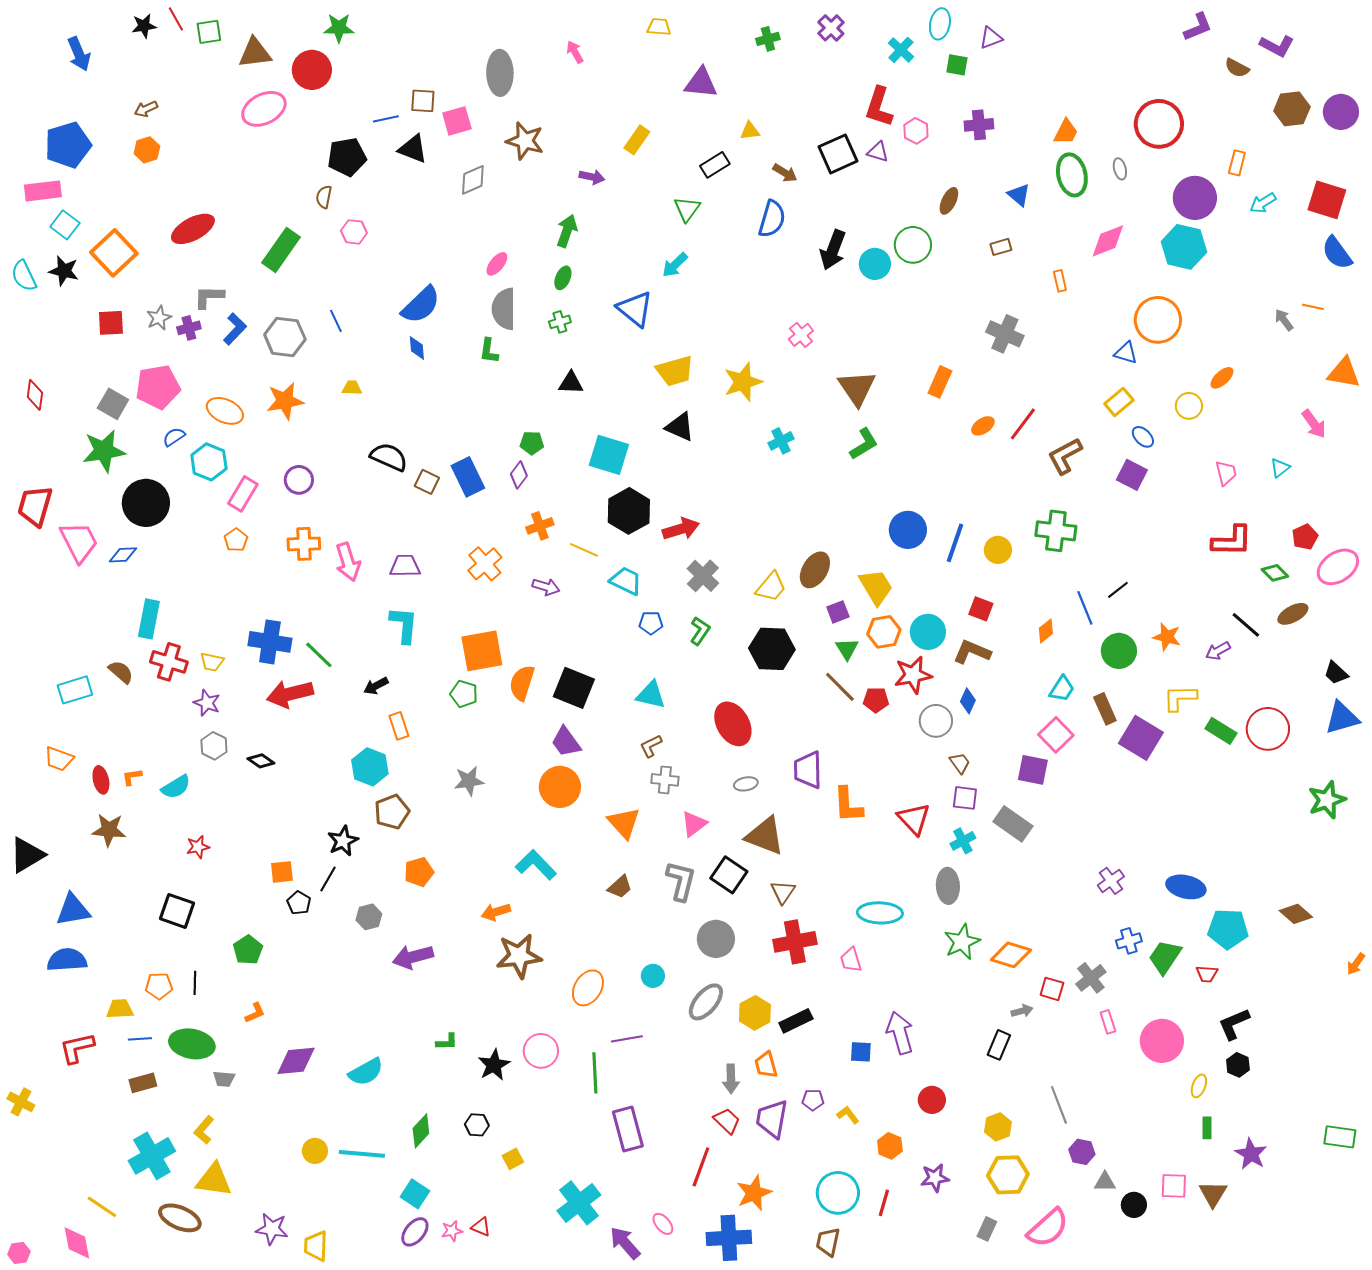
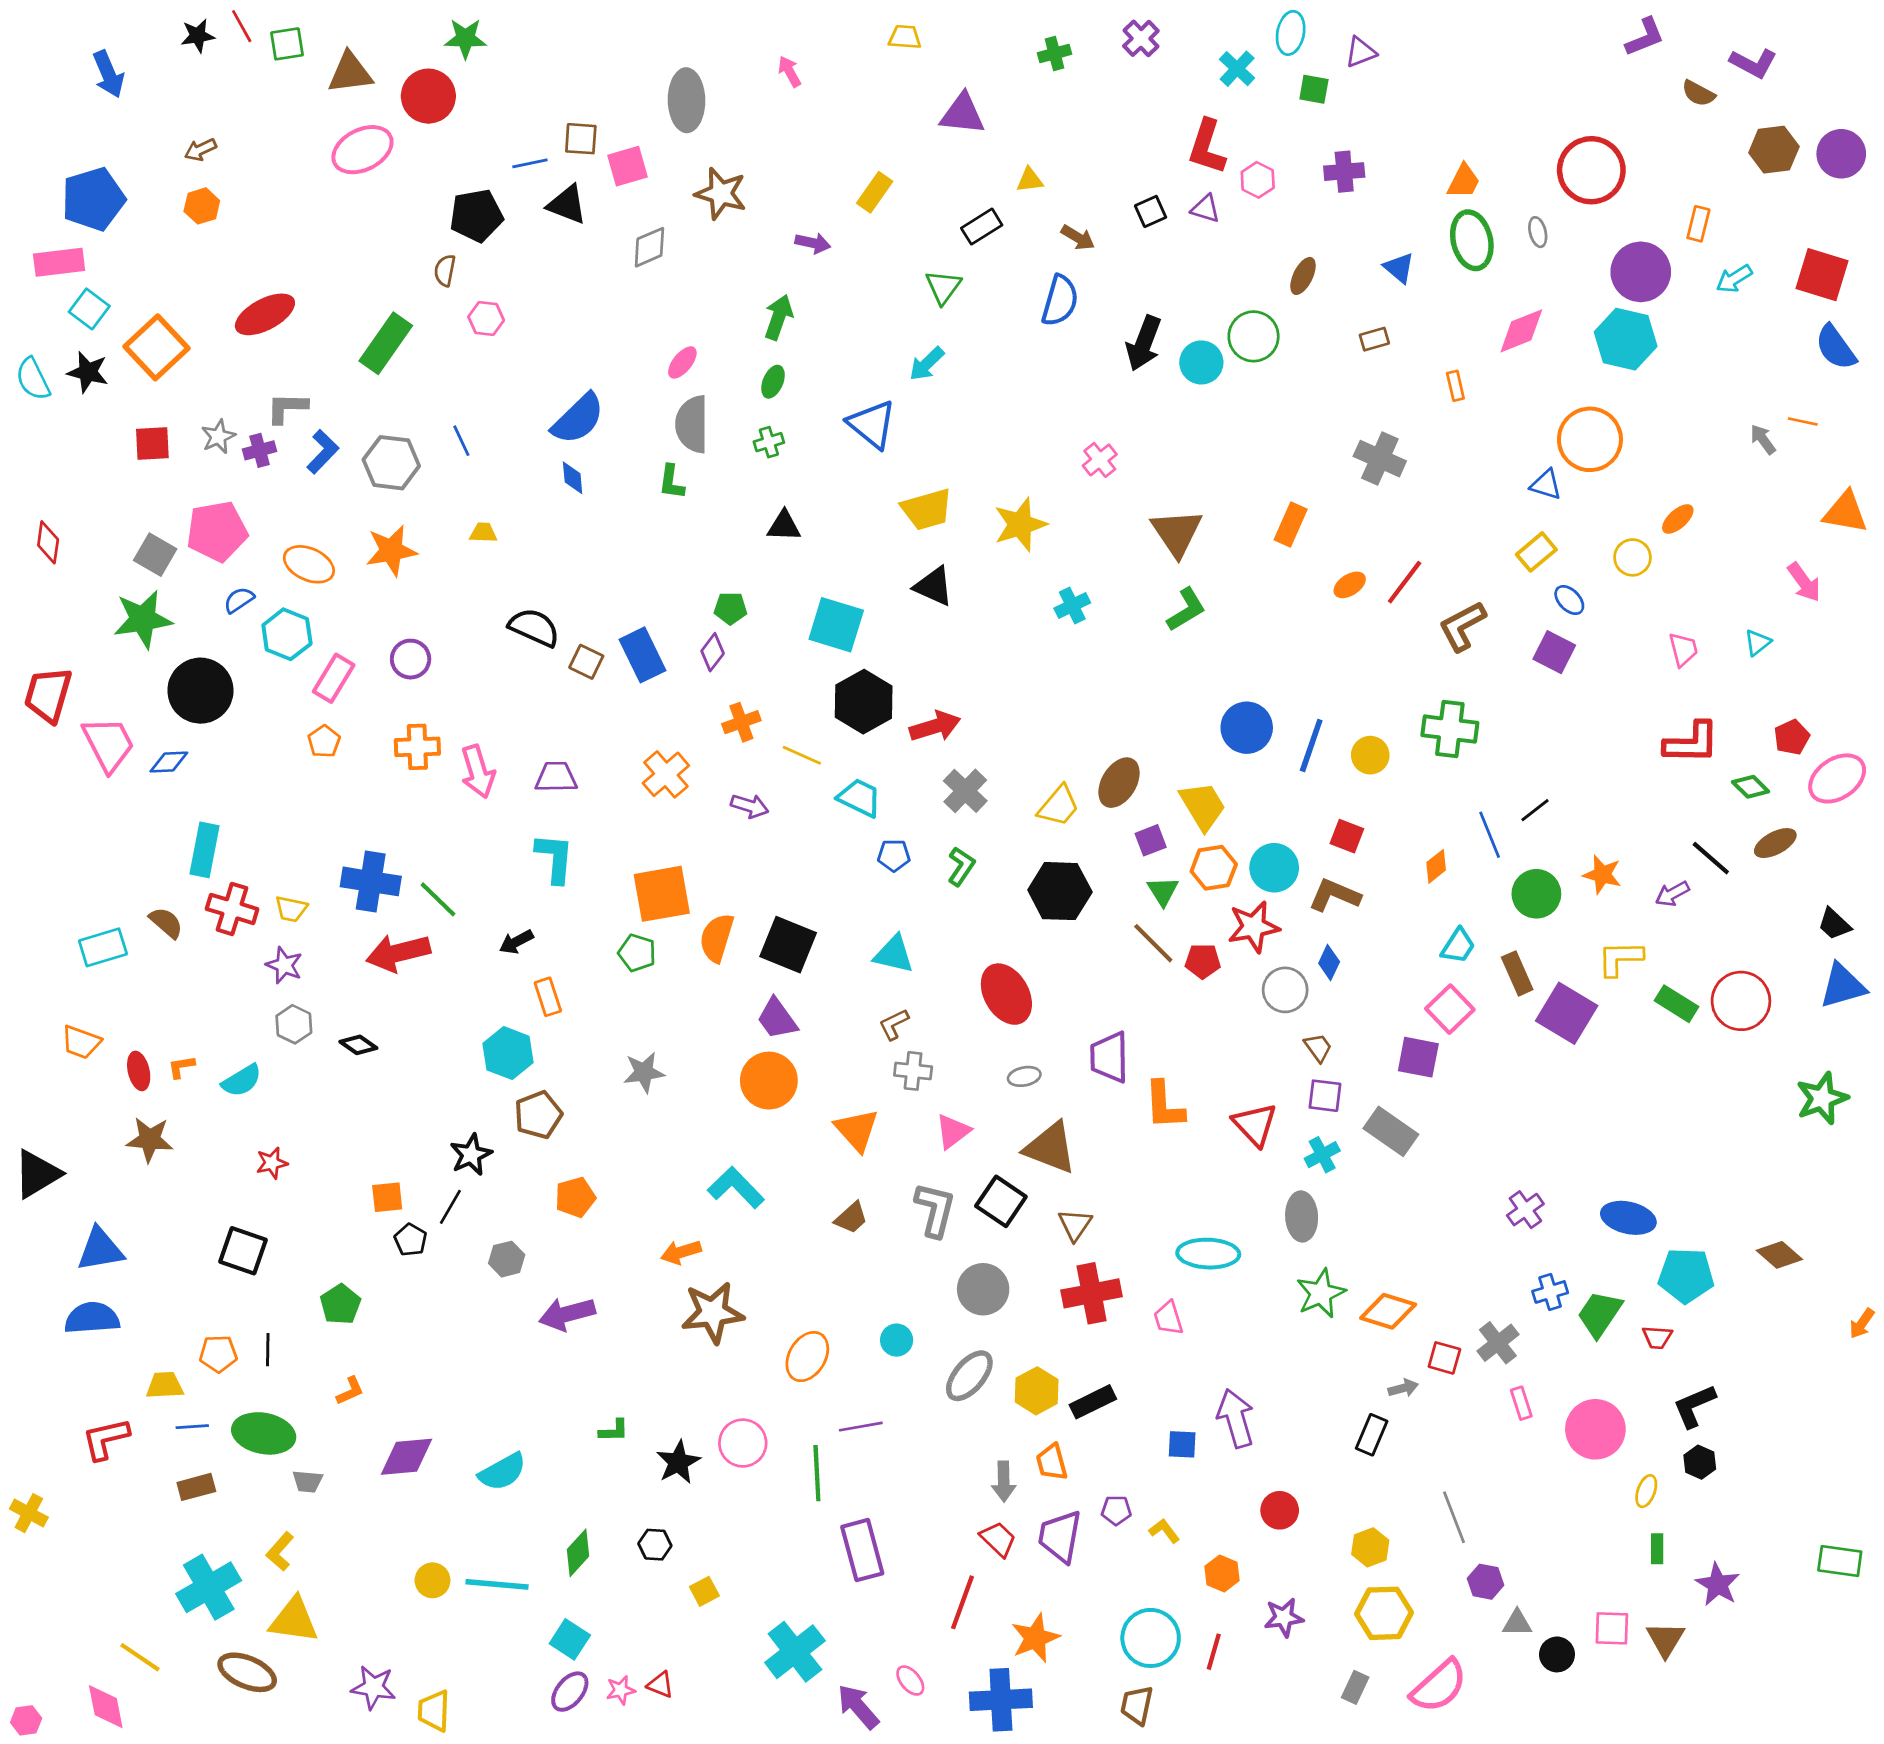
black square: (838, 154) -> (1151, 211), size x0.6

